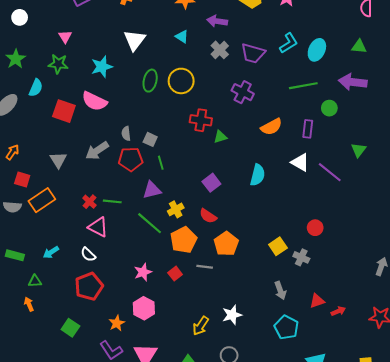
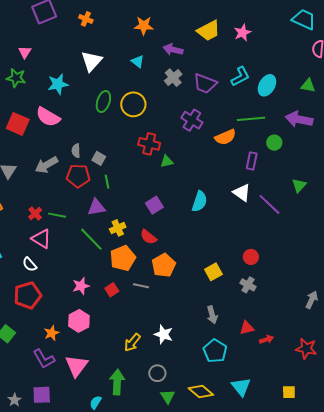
orange semicircle: (271, 127) -> (225, 137), moved
gray cross: (301, 257) -> (248, 285), moved
white star: (232, 315) -> (164, 334), turned 30

